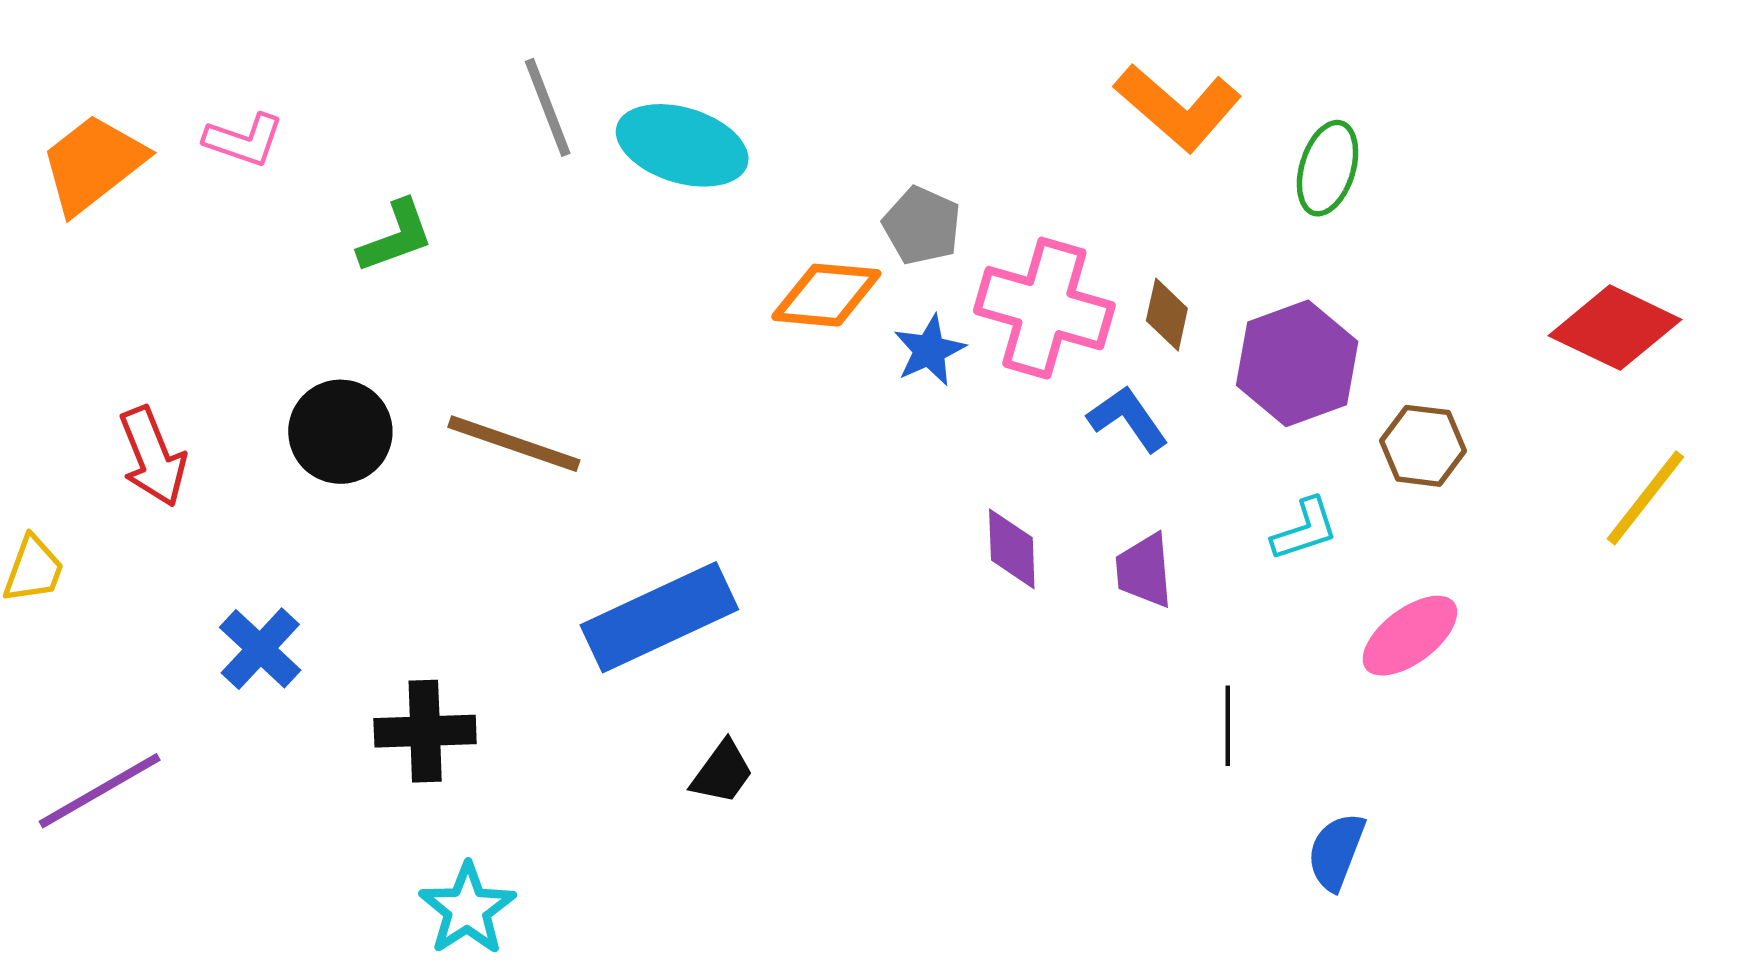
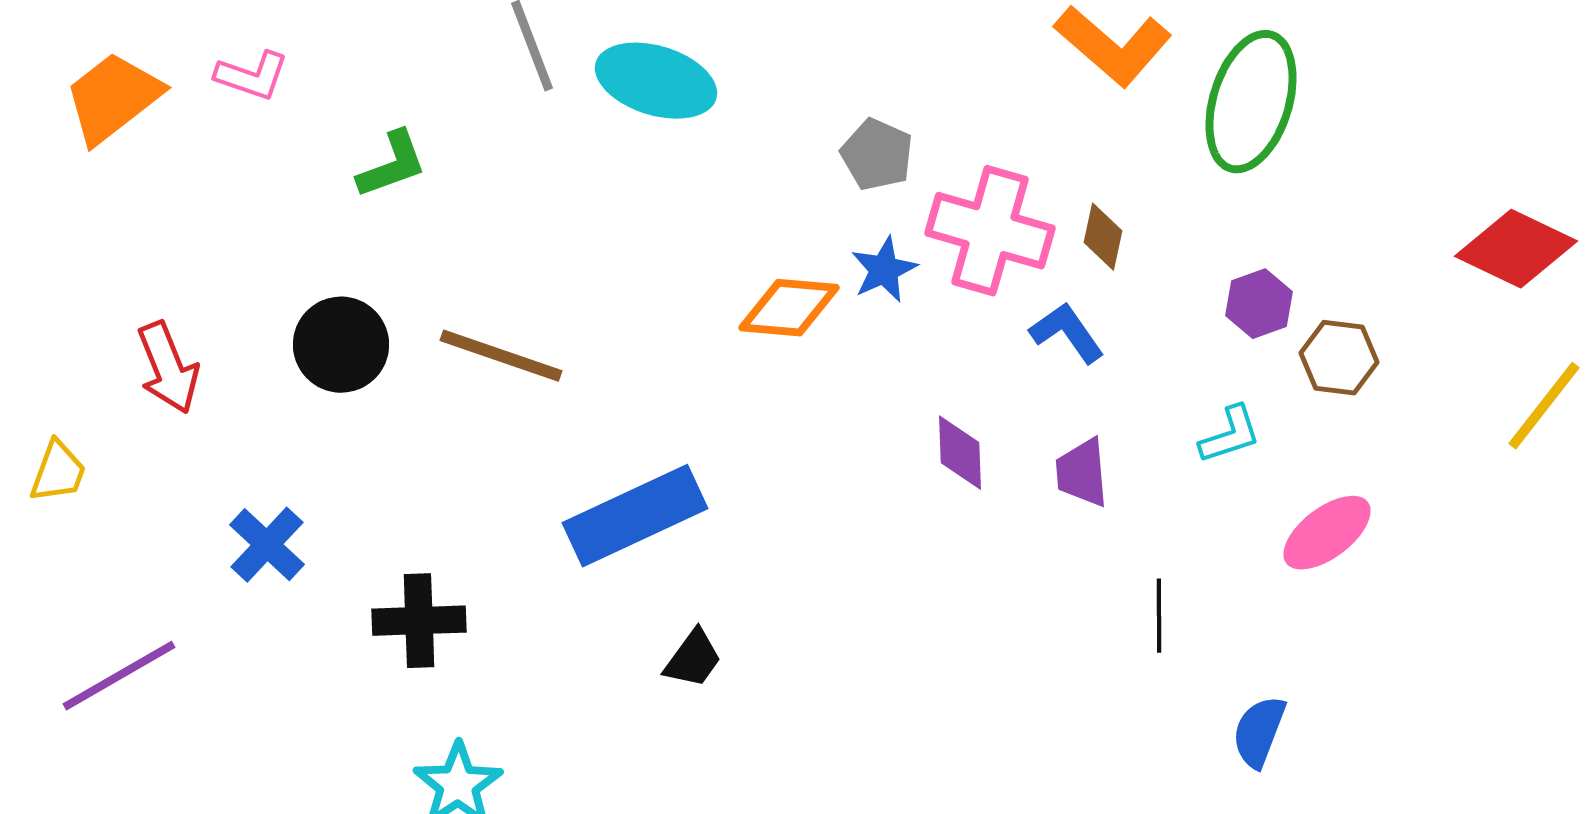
green ellipse: (1328, 168) -> (1251, 102), size x1.6
orange diamond: (826, 295) -> (789, 308), moved
purple hexagon: (1297, 363) -> (1259, 304), moved, size x0.6

